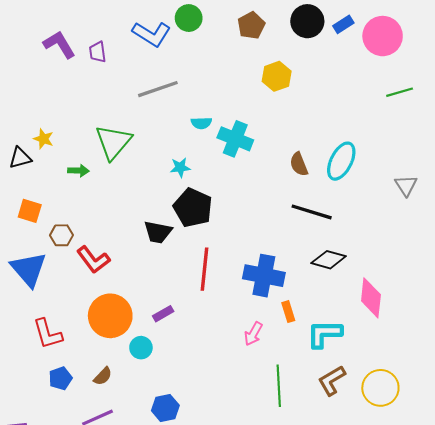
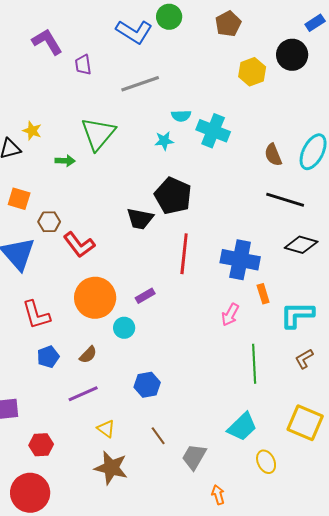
black circle: (307, 21) -> (292, 55), moved
purple trapezoid: (97, 52) -> (83, 65), moved
cyan star: (180, 167) -> (164, 141), moved
brown L-shape: (332, 380) -> (304, 359), size x0.7

